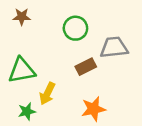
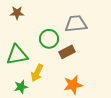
green circle: (75, 28) -> (49, 39), moved
gray trapezoid: (114, 47) -> (76, 24), moved

